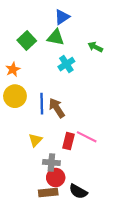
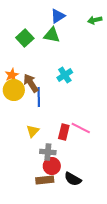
green arrow: (95, 47) -> (95, 20), moved, turned -40
cyan cross: (66, 64) -> (65, 75), moved
orange star: (13, 69) -> (12, 75), moved
brown arrow: (57, 108) -> (31, 83), moved

